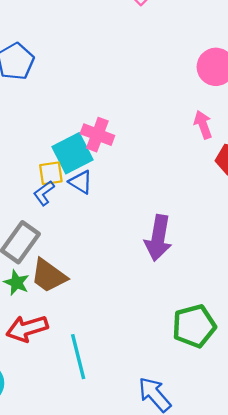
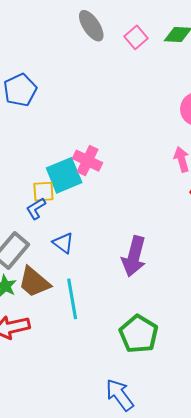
blue triangle: (81, 182) -> (63, 243), moved
green pentagon: (194, 326) -> (139, 334), moved, turned -30
cyan line: (78, 357) -> (72, 299), moved

